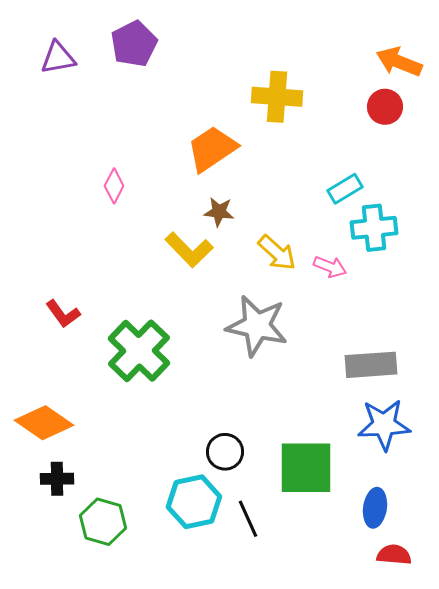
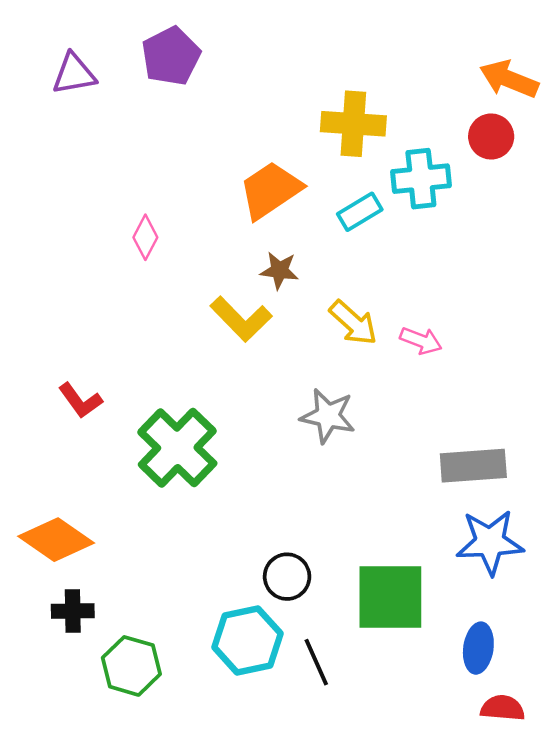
cyan rectangle: (345, 189) -> (360, 212), moved
cyan cross: (374, 228) -> (421, 179), moved
gray star: (257, 326) -> (328, 416), size x0.7

